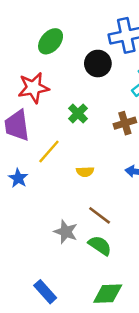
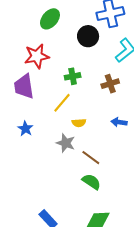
green cross: (78, 113) -> (73, 76), turned 35
yellow line: (49, 152) -> (62, 103), moved
gray star: (66, 232) -> (66, 143), moved

